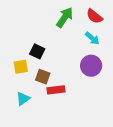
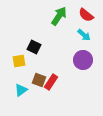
brown square: (43, 77) -> (39, 80), moved
red rectangle: (56, 90) -> (51, 82), turned -49

